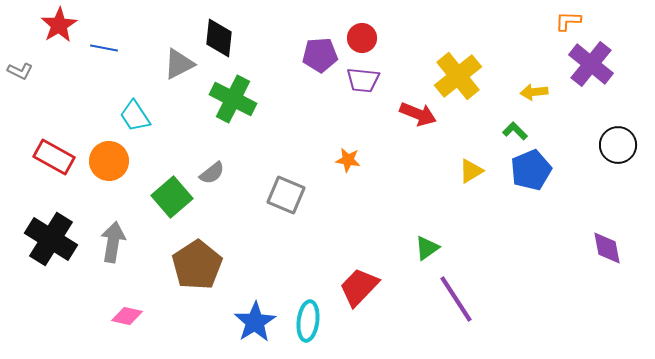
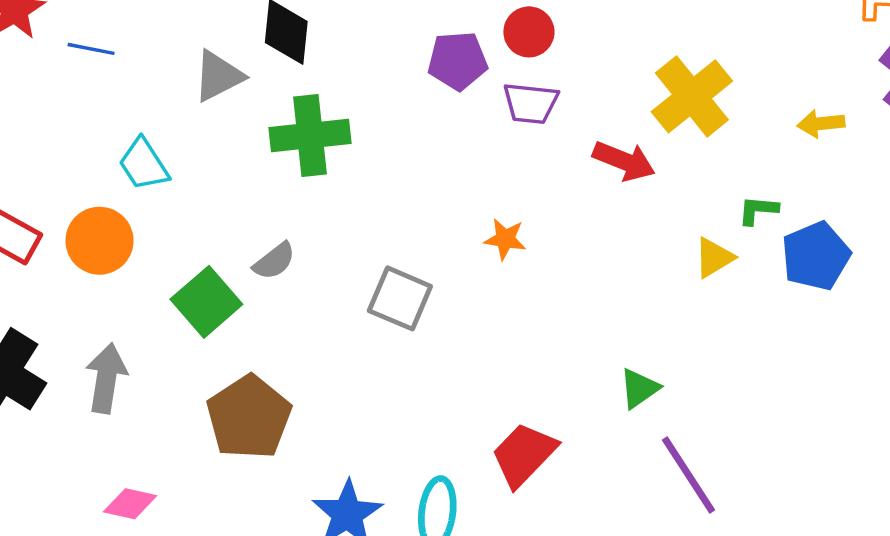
green cross: (233, 99) -> (310, 135), turned -33
green L-shape: (515, 131) -> (758, 210), moved, turned -40

